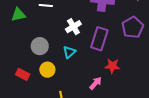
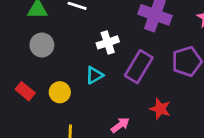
gray circle: (40, 46) -> (42, 45), moved
red star: (112, 66) -> (160, 109), moved

